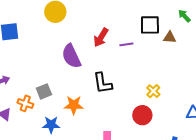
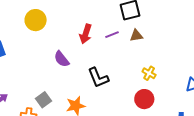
brown triangle: (170, 37) -> (136, 36), moved
purple semicircle: (71, 56) -> (62, 59), size x0.7

